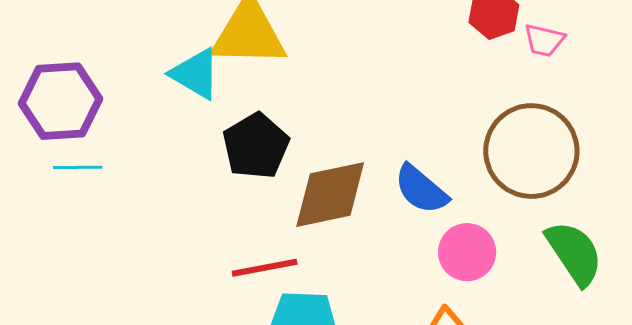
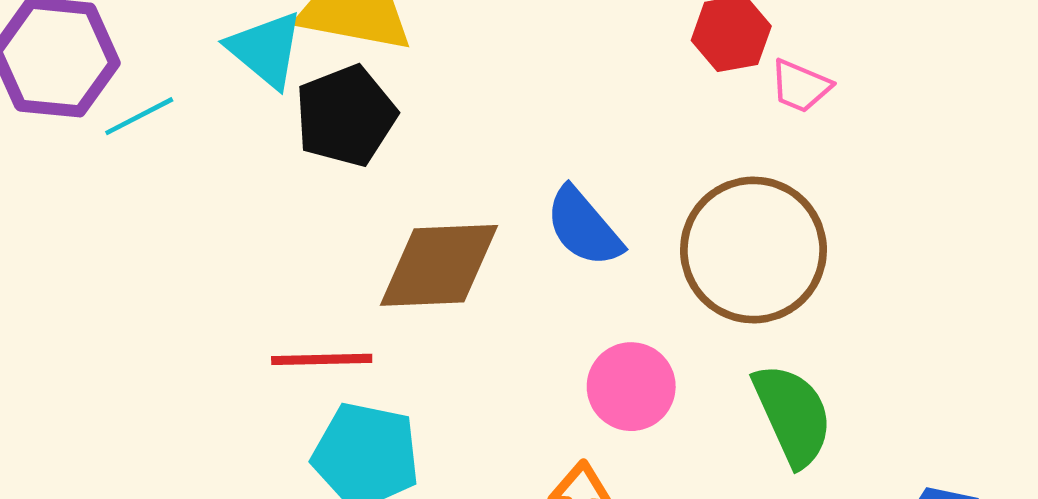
black pentagon: (256, 146) -> (346, 116), moved
cyan line: (78, 167) -> (139, 116), moved, turned -36
blue semicircle: (421, 189) -> (584, 227), moved

